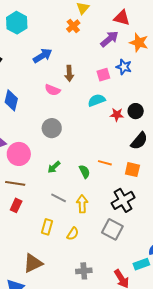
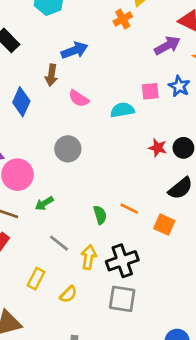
brown arrow: (69, 73) -> (51, 75), moved
cyan semicircle: (97, 100) -> (122, 110), moved
green arrow: (54, 167) -> (44, 203), moved
black cross: (123, 200) -> (122, 261), moved
gray square: (112, 229) -> (122, 299), turned -30

